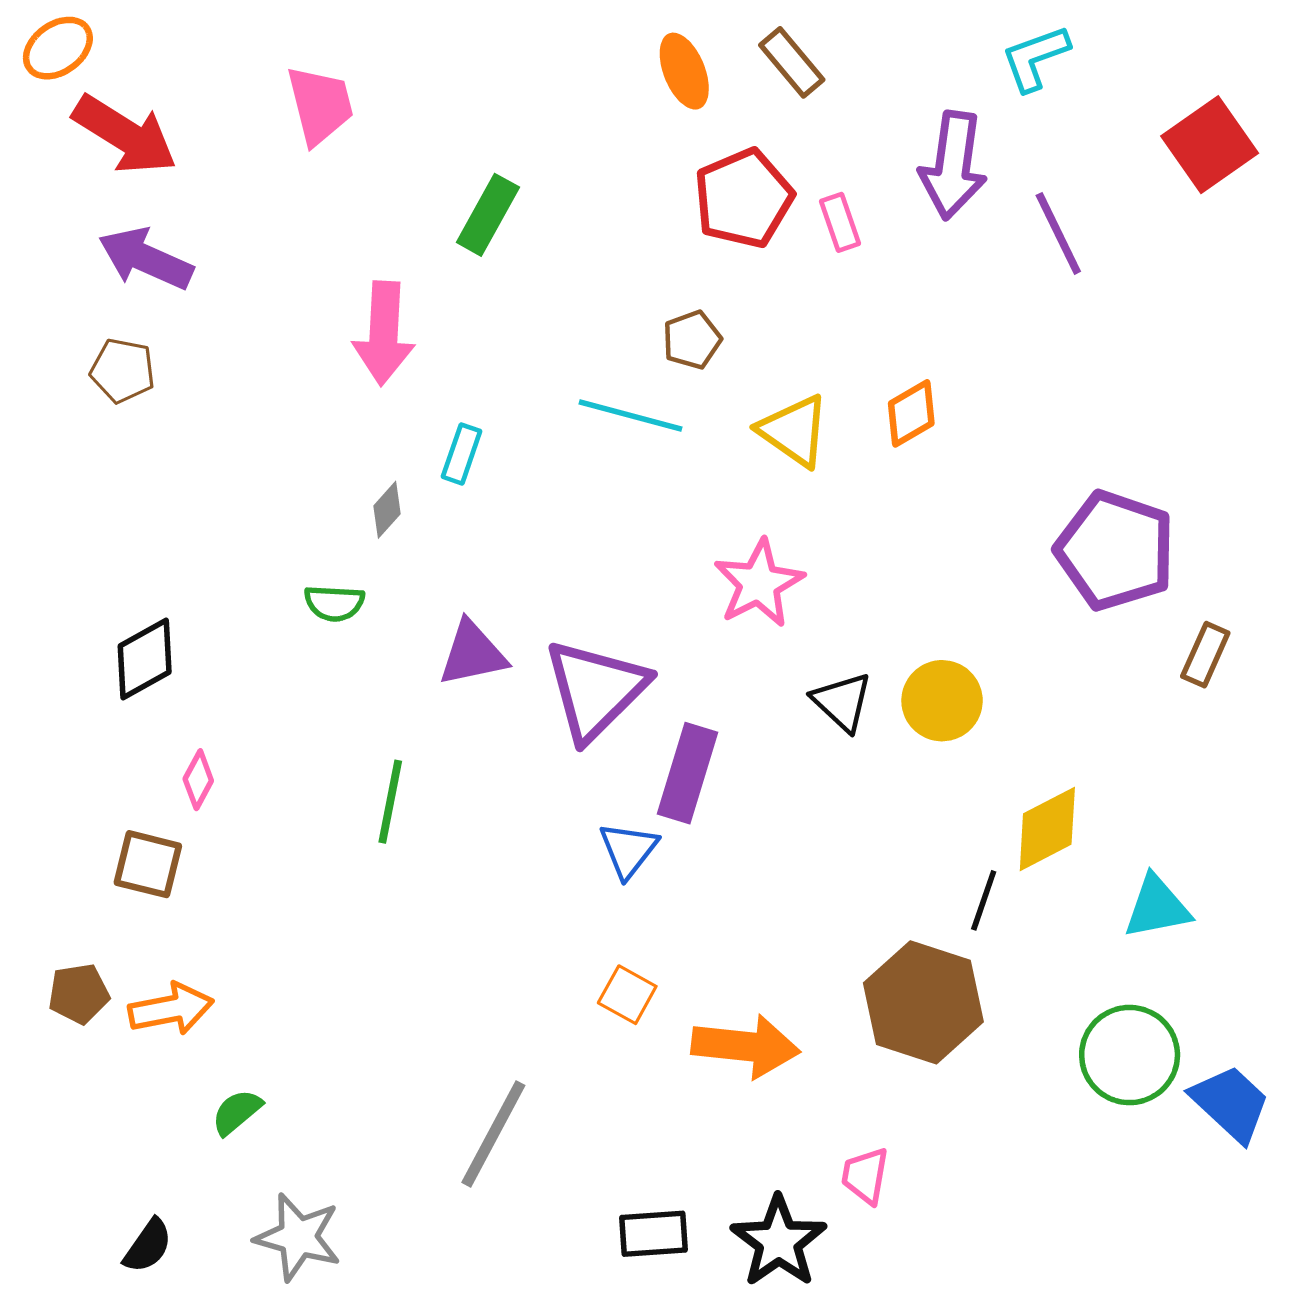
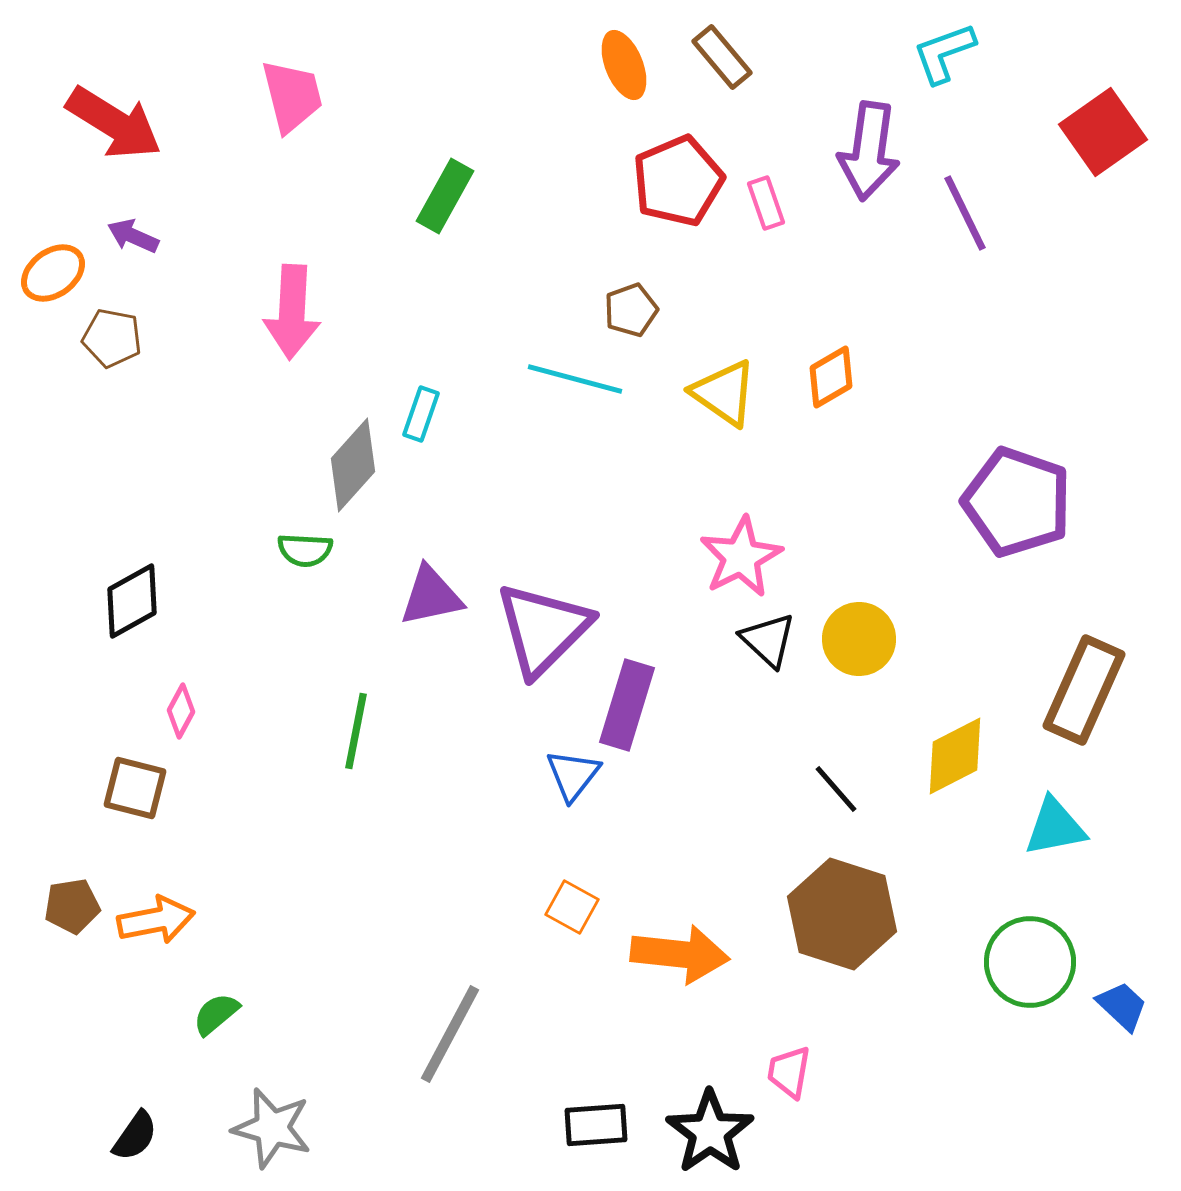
orange ellipse: (58, 48) -> (53, 273), moved
purple arrow: (146, 259) -> (133, 236), size x0.6
pink arrow: (384, 333) -> (292, 312), moved
gray diamond: (387, 510) -> (353, 465), size x1.8
pink star: (759, 583) -> (741, 557), moved
brown rectangle: (1205, 655) -> (1084, 690), moved, size x1.8
black line: (984, 900) -> (836, 789), moved, turned -60
blue trapezoid: (1231, 1103) -> (1122, 1006), size x0.7

